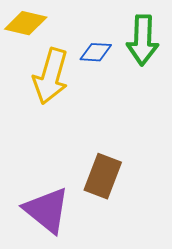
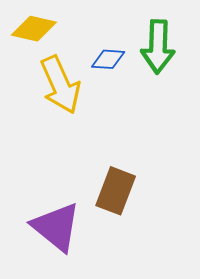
yellow arrow: (51, 76) -> (60, 85), turned -40

